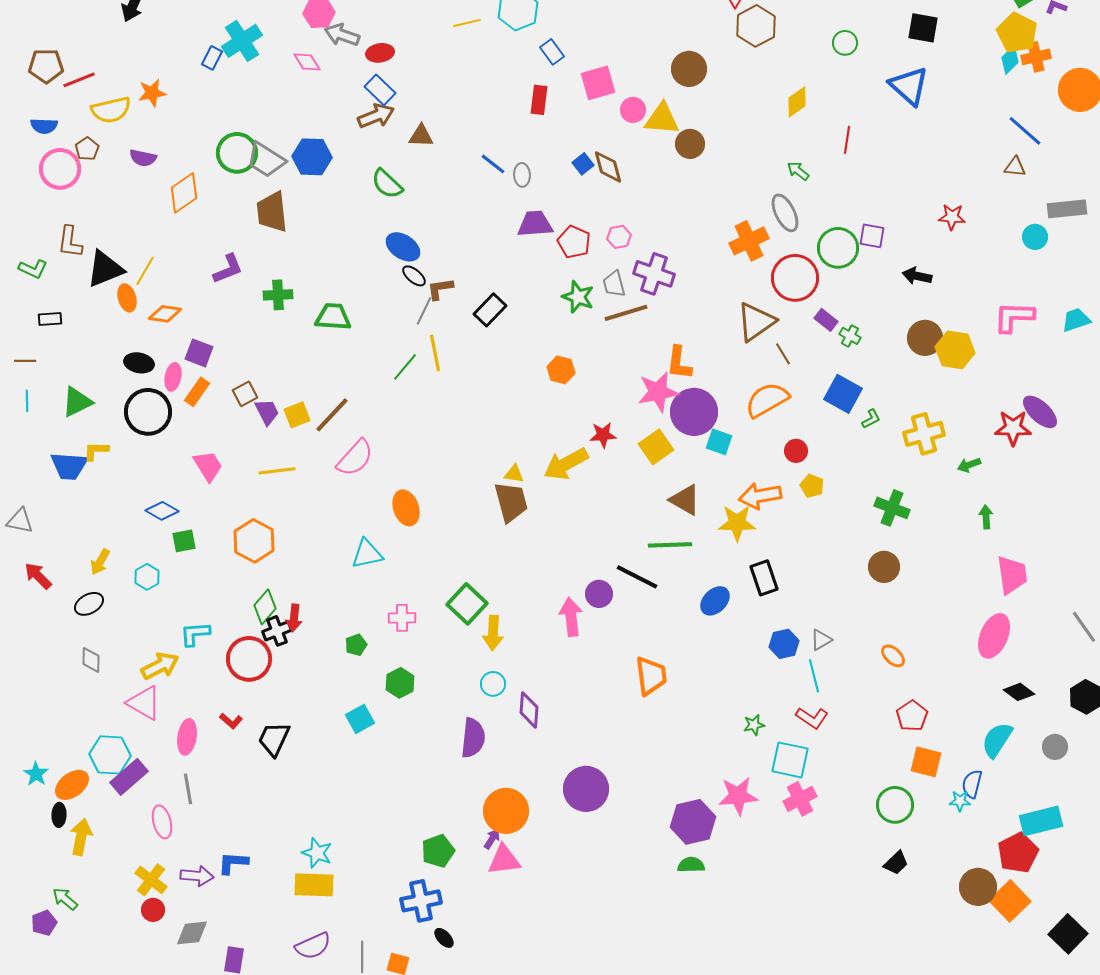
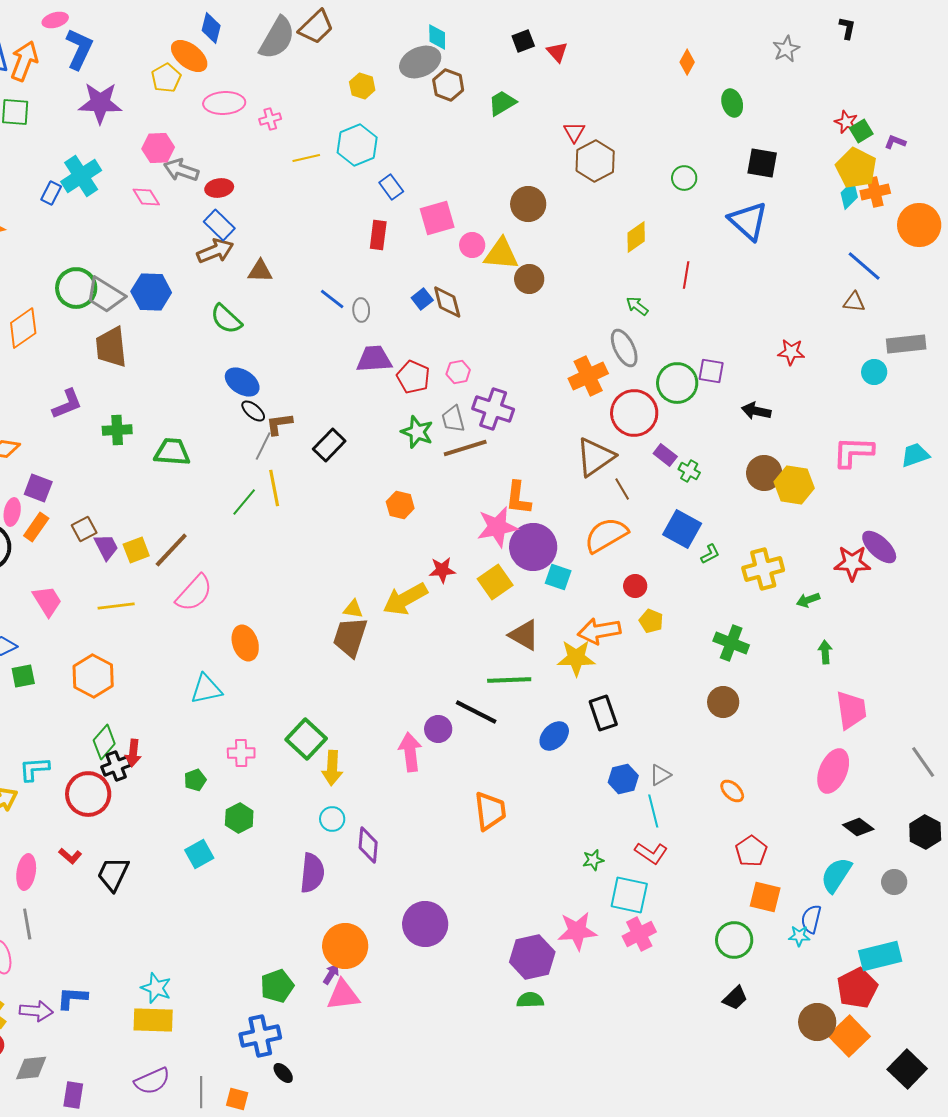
brown trapezoid: (511, 502) -> (350, 637), turned -147

